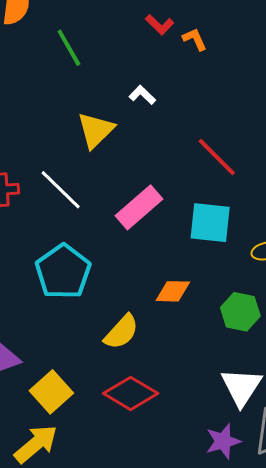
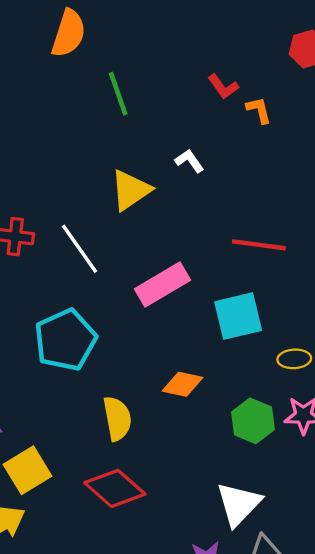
red line: (217, 157) -> (259, 245), turned -48
cyan square: (210, 223) -> (238, 316), turned -30
yellow semicircle: (121, 332) -> (117, 419), turned -63

